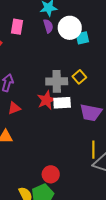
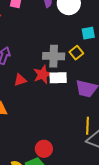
cyan square: (82, 38) -> (88, 33), moved
red triangle: (14, 108) -> (20, 80), moved

